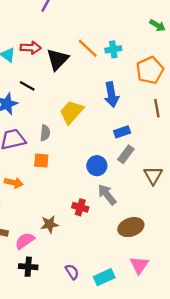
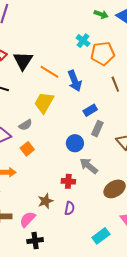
orange line: (88, 48) -> (49, 72), moved
cyan cross: (113, 49) -> (83, 41), moved, turned -32
orange pentagon: (150, 70) -> (103, 53), turned 30
gray semicircle: (45, 133) -> (25, 125), turned 64
orange square: (41, 161) -> (27, 149), turned -32
purple semicircle: (72, 272) -> (69, 208), moved, turned 56

